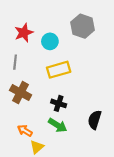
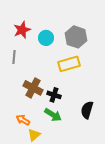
gray hexagon: (83, 26) -> (76, 37), moved
yellow rectangle: (59, 70) -> (69, 64), moved
brown cross: (21, 93) -> (33, 88), moved

